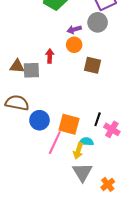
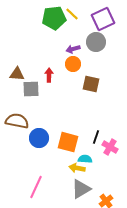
brown triangle: (17, 66) -> (17, 74), moved
pink line: (55, 143) -> (36, 187), moved
yellow arrow: (78, 151) -> (77, 168), turned 84
gray triangle: (82, 172) -> (81, 189), turned 30

